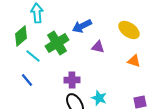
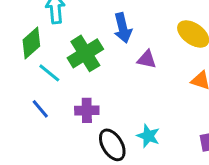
blue arrow: (82, 26) -> (123, 28), turned -78
purple cross: (72, 80) -> (87, 110), moved

